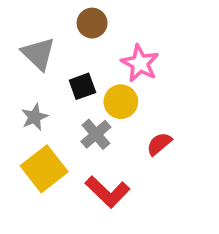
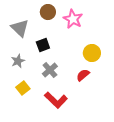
pink star: (140, 63) -> (73, 19), moved
yellow circle: (121, 102) -> (92, 53), moved
yellow square: (44, 169) -> (23, 88), size x0.6

